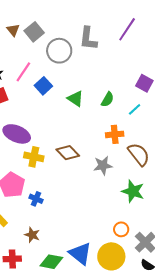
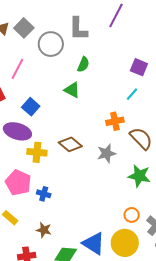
blue square: (43, 86) -> (31, 107), moved
green semicircle: (107, 99) -> (83, 64), moved

